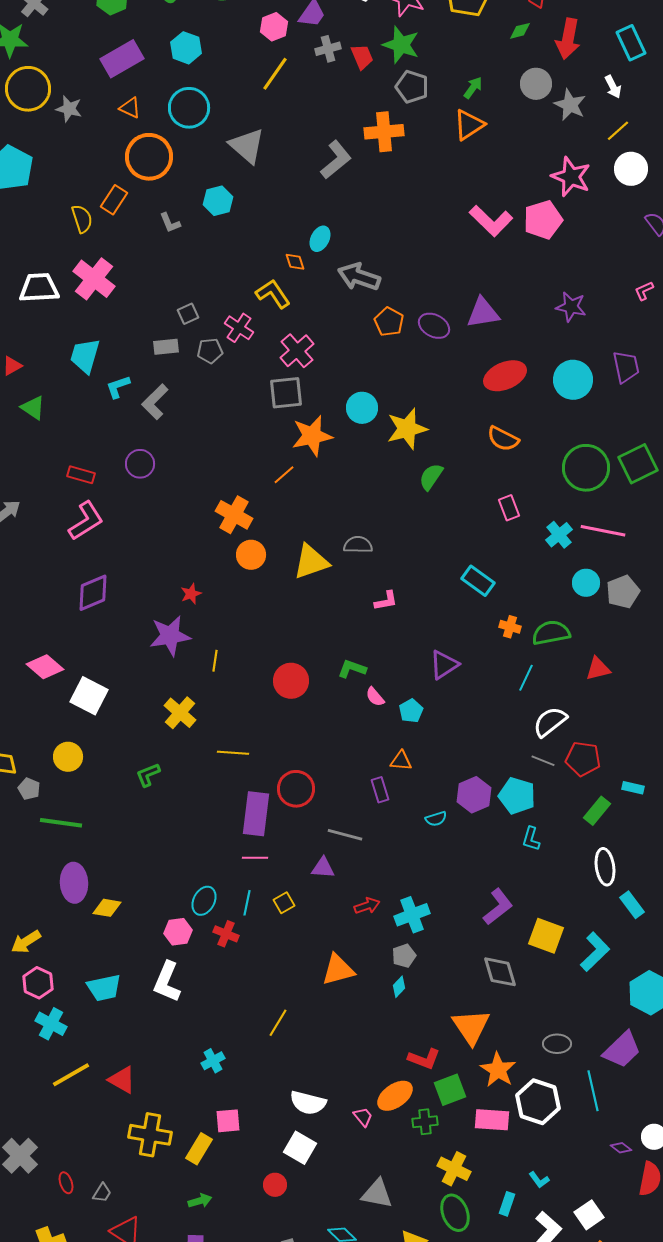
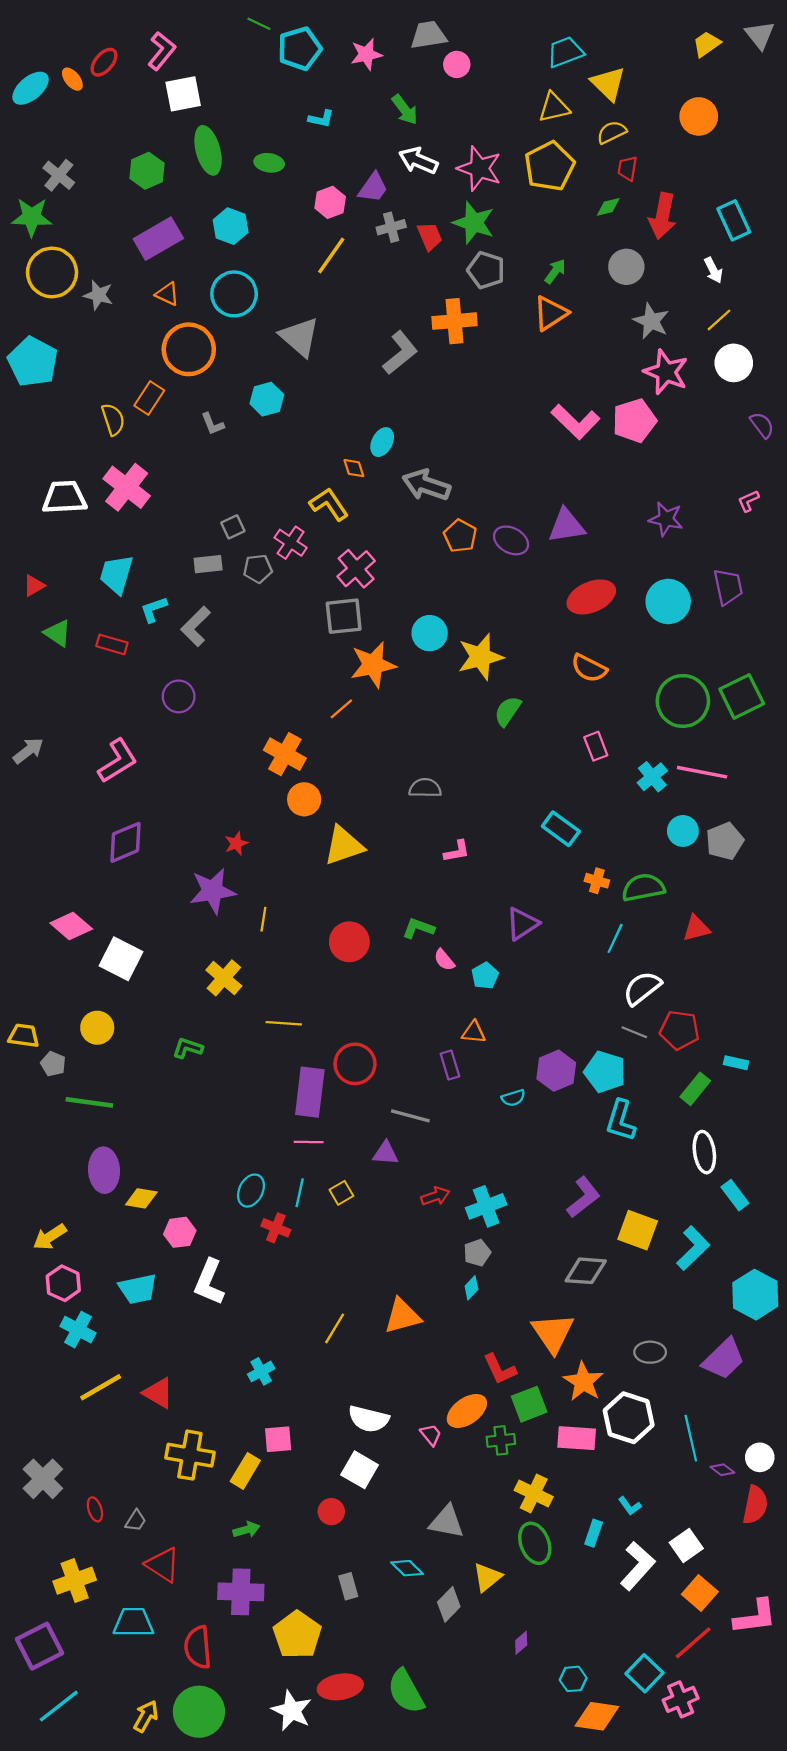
gray star: (570, 105) -> (651, 321), moved
red rectangle: (81, 475) -> (112, 644), moved
yellow triangle: (311, 562) -> (344, 846), moved
green L-shape: (148, 775) -> (188, 1048), turned 40
cyan L-shape: (531, 839) -> (621, 1120), size x1.5
pink hexagon: (178, 932) -> (180, 1232), moved
orange triangle: (338, 970) -> (402, 1316), moved
gray diamond: (500, 972) -> (586, 1271), turned -69
red L-shape: (424, 1059) -> (500, 1369), turned 44
cyan line: (593, 1091) -> (691, 1438), moved

